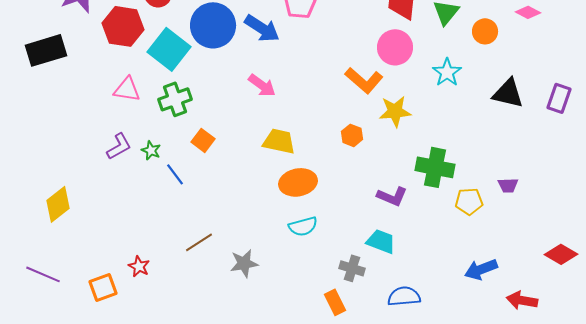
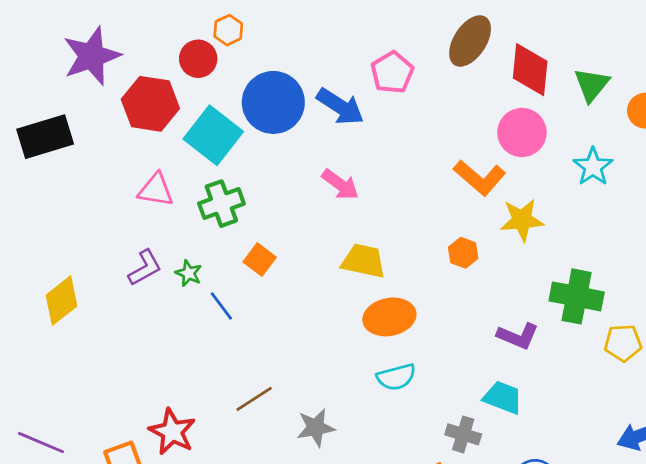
yellow diamond: (58, 204) -> (62, 301), moved
red star: (139, 266) -> (172, 432), size x1.6

